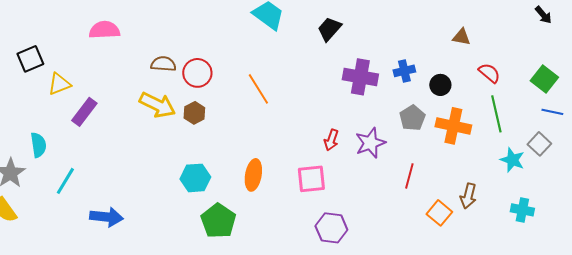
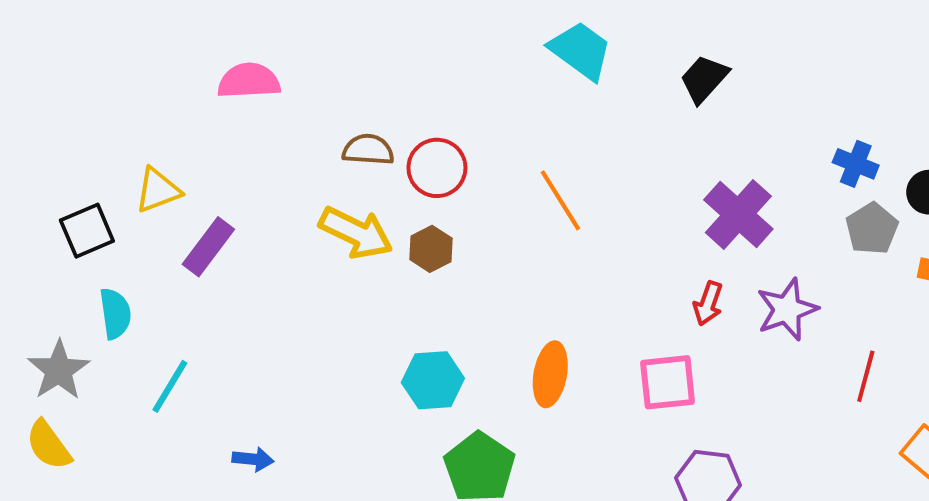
black square: (30, 59) -> (87, 231), moved
blue cross: (404, 71) -> (856, 164), turned 35
purple cross: (360, 77) -> (738, 214), moved, turned 32
gray pentagon: (412, 118) -> (872, 229), moved
blue arrow: (106, 217) -> (253, 459), size x0.6

